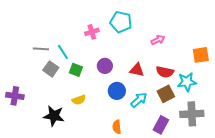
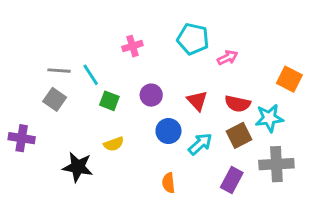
cyan pentagon: (121, 22) -> (193, 39), moved
orange square: (201, 55) -> (289, 79), turned 36
gray square: (51, 69) -> (55, 99), moved
red triangle: (137, 70) -> (197, 101), turned 35

